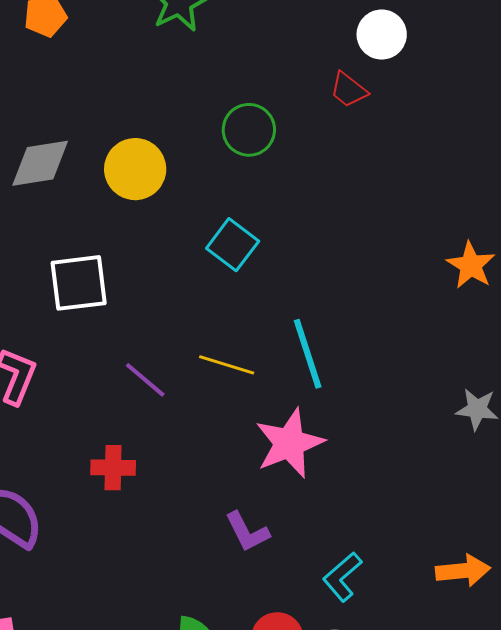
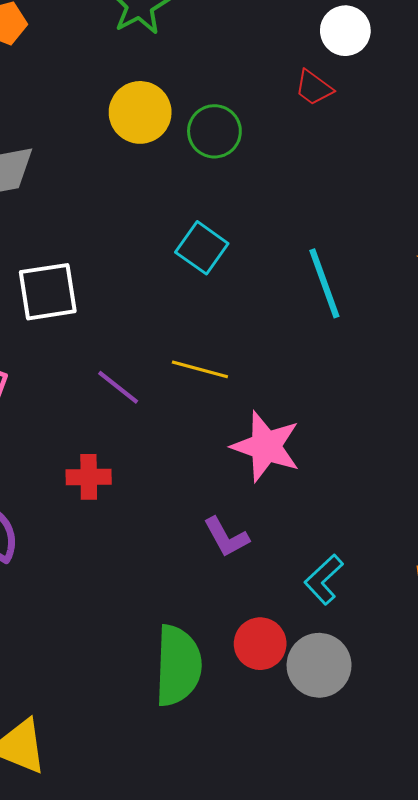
yellow circle: (135, 169) -> (140, 112), moved
cyan line: (308, 354) -> (324, 283), moved
pink star: (289, 443) -> (266, 446), turned -30

